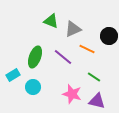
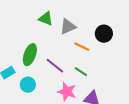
purple line: (63, 57) -> (55, 66), moved
green line: (94, 77) -> (81, 72), moved

